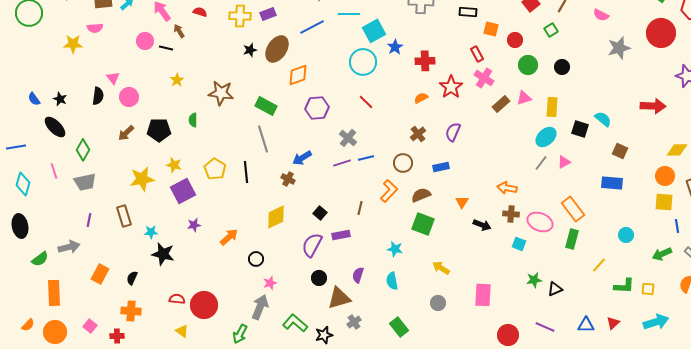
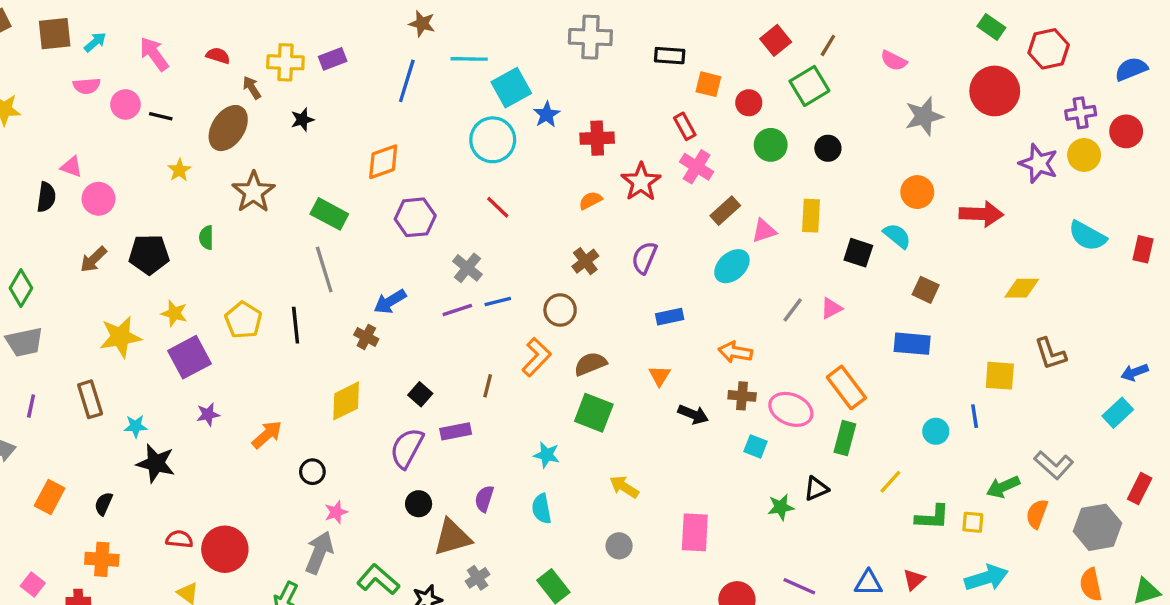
blue line: (312, 27) -> (407, 81), turned -45
pink semicircle: (95, 28) -> (87, 86), moved
green square: (551, 30) -> (809, 86), size x1.6
brown arrow: (179, 31) -> (252, 88), moved
brown ellipse: (277, 49) -> (228, 128), moved
pink triangle: (113, 78) -> (72, 167), turned -32
brown star: (221, 93) -> (253, 192), turned 30
pink triangle: (524, 98) -> (764, 231), moved
cyan ellipse: (546, 137) -> (732, 266), moved
blue rectangle: (441, 167) -> (670, 317), moved
orange circle: (665, 176) -> (917, 192), moved
blue line: (677, 226) -> (975, 416), moved
green arrow: (662, 254) -> (1003, 487), moved
black triangle: (555, 289) -> (816, 489), moved

